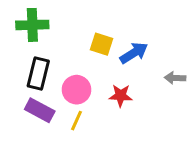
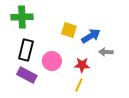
gray arrow: (175, 78) -> (106, 52), moved
yellow line: (76, 121) -> (79, 85), moved

